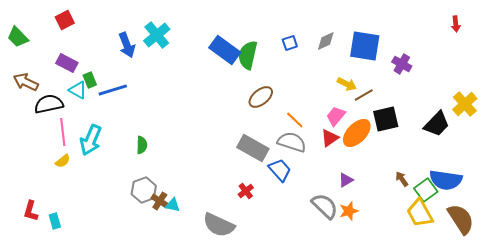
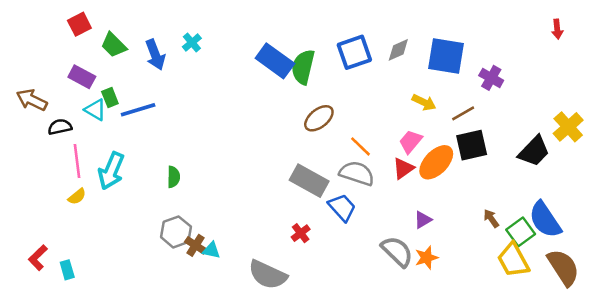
cyan cross: (157, 35) -> (192, 43), size x0.6
green trapezoid: (18, 37) -> (114, 45), moved
blue square: (290, 43) -> (354, 52), size x1.8
brown line: (364, 95) -> (463, 113), moved
black semicircle: (49, 104) -> (60, 127), size x0.7
blue semicircle: (446, 180) -> (545, 220), turned 48
red L-shape: (31, 211) -> (38, 258), turned 30

